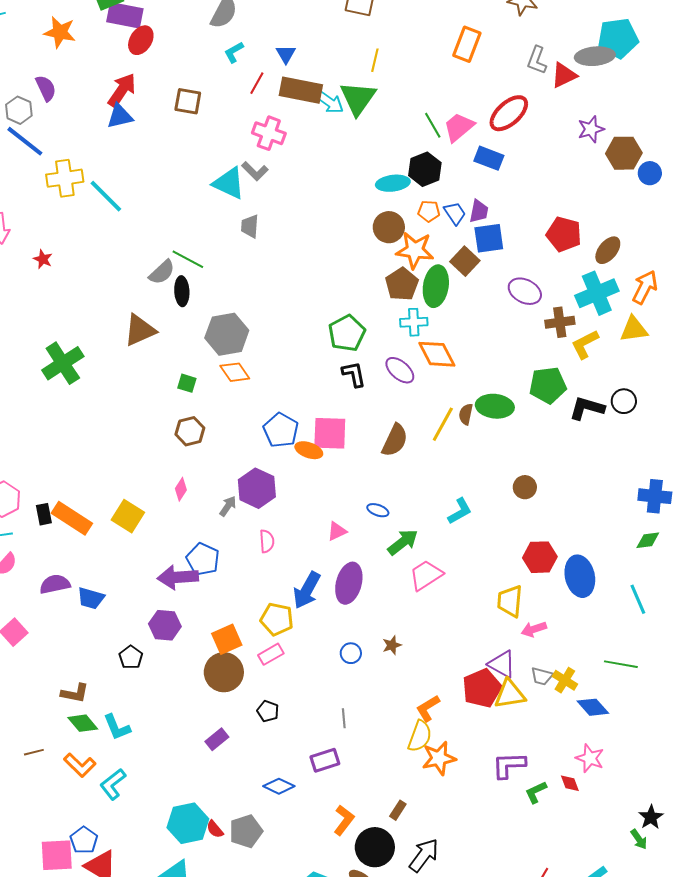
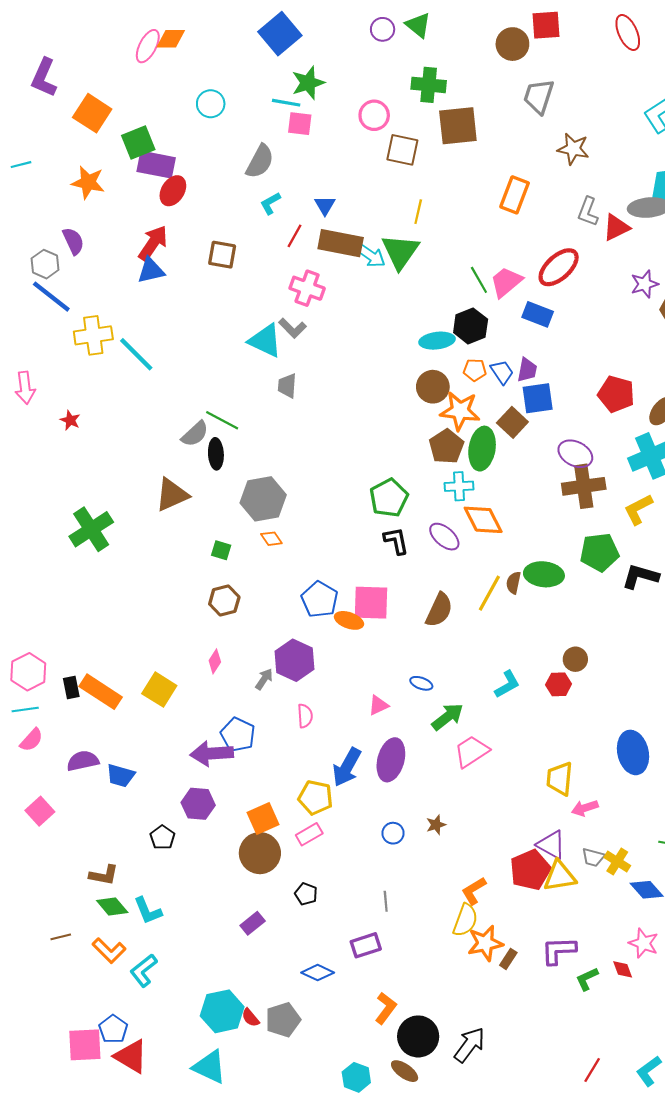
brown cross: (560, 322) -> (584, 486), moved, size x1.4
orange diamond: (235, 372) -> (271, 539), size x0.7
red hexagon: (540, 557) -> (559, 684), moved, size x0.7
brown rectangle: (398, 810) -> (508, 959), moved

